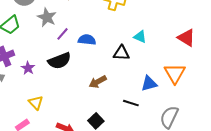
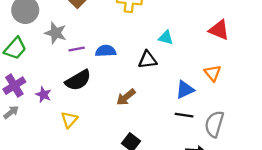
purple line: (63, 34) -> (77, 49), turned 48
orange triangle: (175, 73) -> (213, 73), size x0.7
yellow triangle: (36, 103) -> (69, 120), moved, turned 35
black line: (131, 103) -> (184, 115), moved

